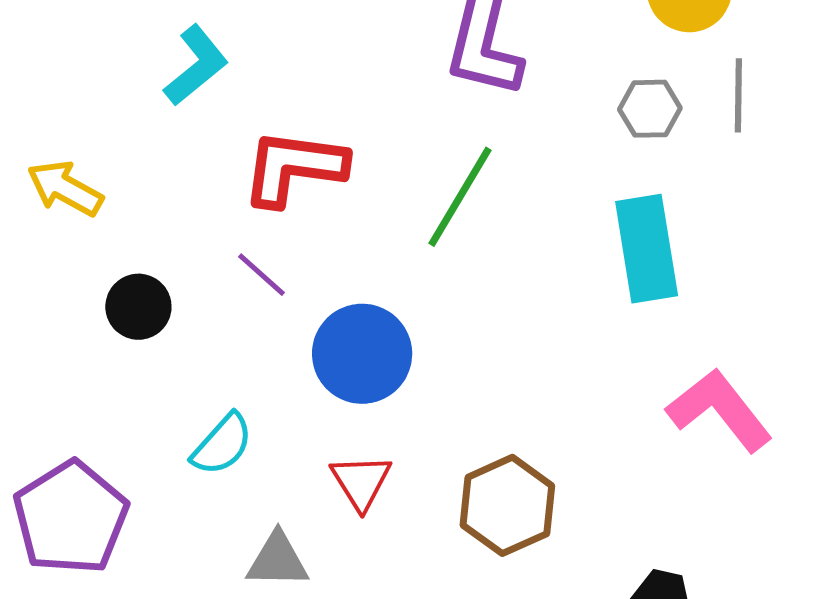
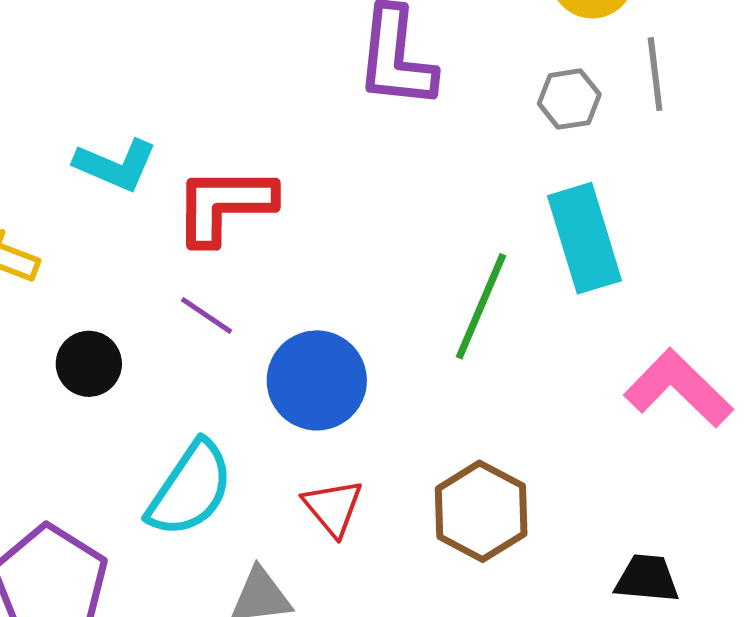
cyan L-shape: (196, 65) -> (116, 165), moved, turned 70
green line: (460, 197) -> (481, 306), moved
cyan semicircle: (222, 444) -> (190, 489), size x1.5

